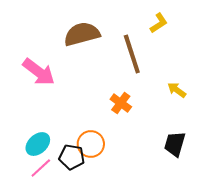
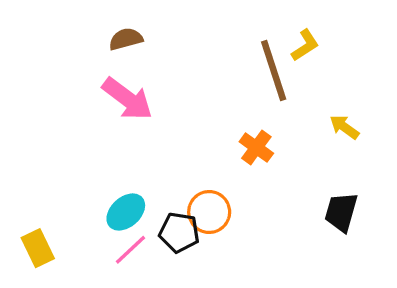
yellow L-shape: (159, 23) -> (305, 45), moved
brown semicircle: (82, 34) -> (126, 39), moved, size x0.6

